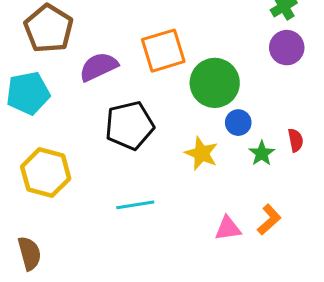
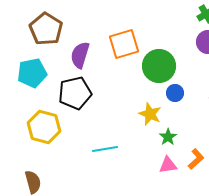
purple semicircle: (99, 67) -> (80, 55), turned -48
black pentagon: (129, 125) -> (75, 93), moved
green star: (262, 153) -> (168, 137), moved

